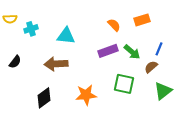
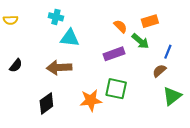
cyan cross: (31, 29) -> (56, 17), moved, turned 32
green arrow: (132, 52) -> (140, 41), moved
green square: (124, 84) -> (116, 89), moved

